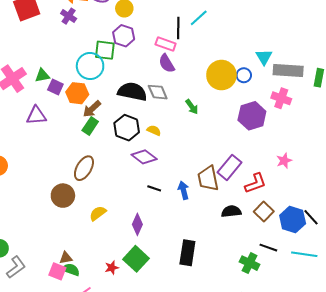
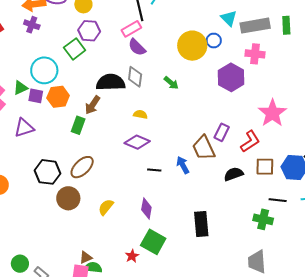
pink rectangle: (166, 44) -> (131, 29), turned -36
green square: (105, 50) -> (75, 49), turned -30
cyan circle: (90, 66) -> (44, 70), moved
gray diamond: (158, 92) -> (135, 77), turned 45
brown arrow: (92, 109) -> (93, 105), moved
black hexagon: (127, 128) -> (47, 172), moved
pink star: (284, 161) -> (272, 113), size x1.8
purple rectangle: (230, 167) -> (222, 132), size x0.7
brown ellipse: (84, 168) -> (82, 167), turned 30
brown square: (264, 212) -> (265, 167), turned -30

